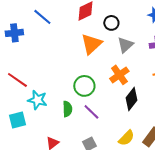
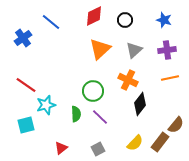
black circle: (111, 23) -> (125, 20), moved
blue cross: (14, 33) -> (23, 38), turned -30
orange cross: (119, 75) -> (128, 80), turned -30
cyan star: (37, 100) -> (46, 105), turned -30

